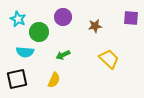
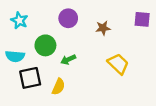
green circle: (39, 32) -> (45, 45), moved
cyan semicircle: (25, 52) -> (15, 56), moved
black square: (17, 79) -> (30, 78), moved

